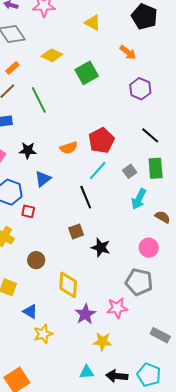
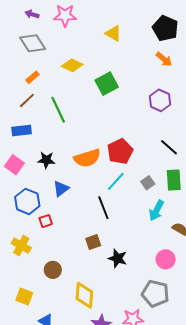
orange arrow: (128, 52) -> (164, 59), moved
orange semicircle: (69, 148) -> (87, 158), size x1.5
red square: (28, 211) -> (46, 221), turned -32

